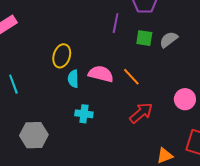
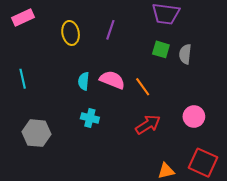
purple line: (116, 23) -> (110, 30), moved
gray semicircle: (169, 40) -> (185, 54), turned -54
yellow ellipse: (62, 56) -> (71, 33), moved, turned -35

